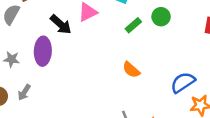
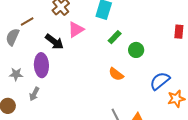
green circle: (161, 17) -> (136, 50), moved
gray arrow: (24, 92) -> (34, 94), moved

